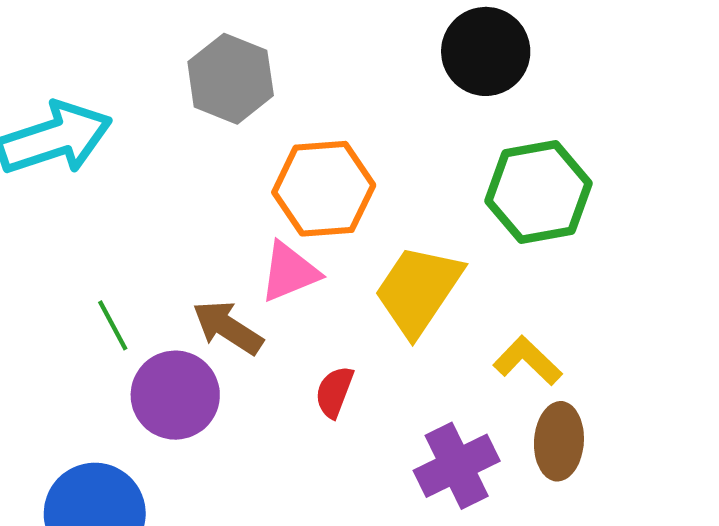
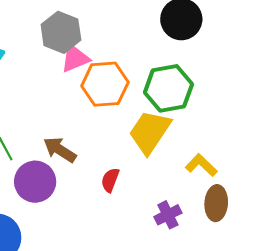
green hexagon: (539, 192) -> (168, 88), moved
pink triangle: (289, 272) -> (75, 58), moved
purple cross: (457, 466) -> (168, 215), size x0.7

